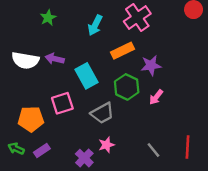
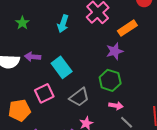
orange rectangle: (123, 51) -> (127, 28), moved
green hexagon: (127, 87) -> (110, 80), moved
pink arrow: (156, 97) -> (116, 106), moved, turned -112

